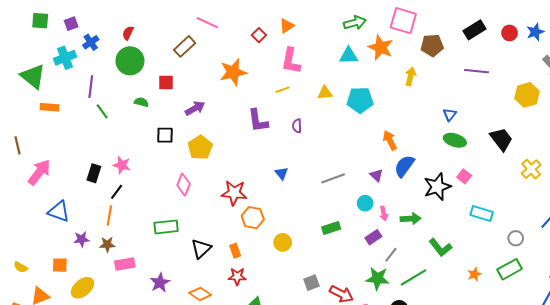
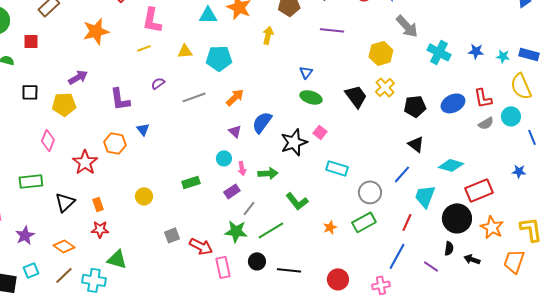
purple arrow: (195, 108) -> (78, 77), moved
purple L-shape: (258, 121) -> (120, 99), moved
purple semicircle: (297, 126) -> (158, 83), turned 56
orange arrow: (390, 140) -> (235, 97), moved, turned 72
yellow pentagon: (200, 147) -> (64, 104), turned 30
yellow cross: (531, 169) -> (385, 87), moved
gray line: (333, 178) -> (194, 97), moved
red star: (234, 193) -> (85, 162), moved, turned 30
orange hexagon: (253, 218) -> (115, 143), moved
gray circle: (516, 238) -> (370, 192), size x1.5

